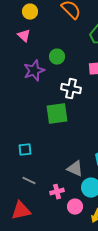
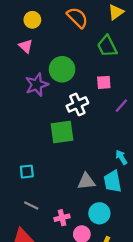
green circle: (57, 57) -> (62, 69), size x1.5
white cross: (71, 89) -> (77, 104), turned -36
gray triangle: (75, 169) -> (86, 181), moved, turned -30

